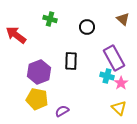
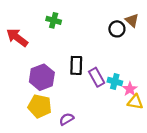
black circle: (87, 27) -> (117, 29), moved
purple rectangle: (114, 58) -> (97, 77), moved, size x0.7
yellow triangle: (119, 108) -> (135, 102), moved, turned -35

